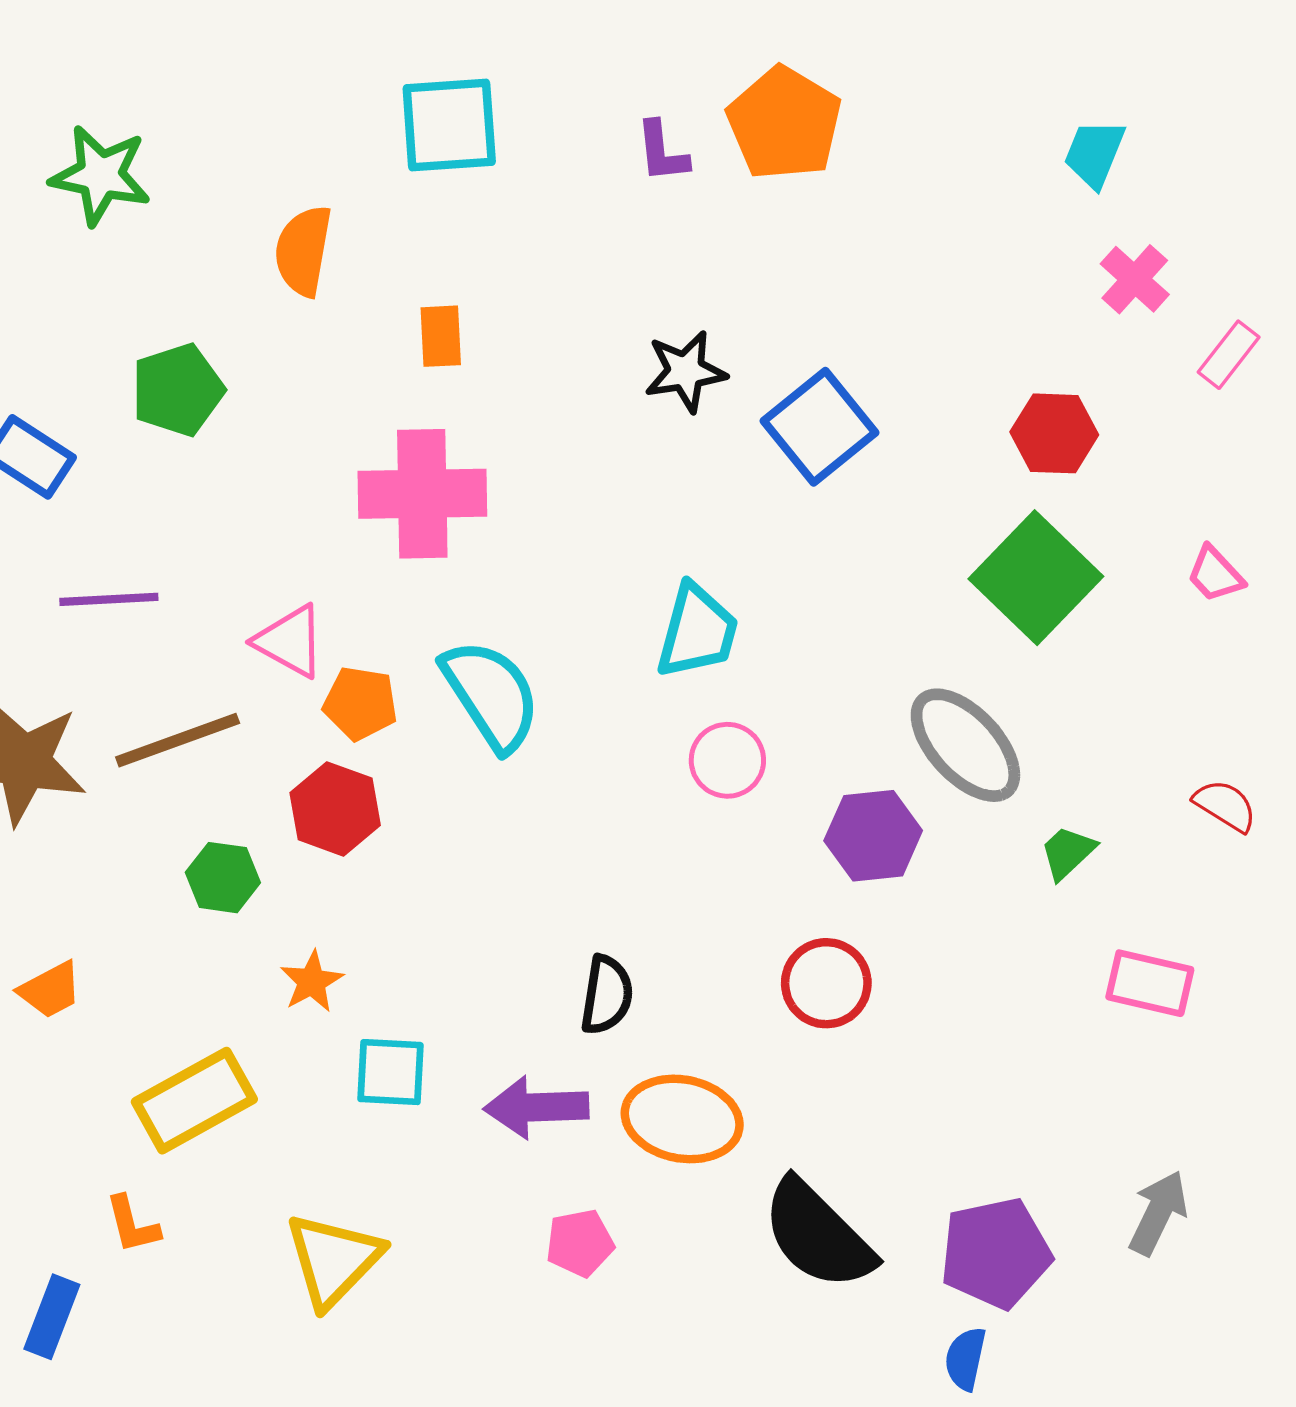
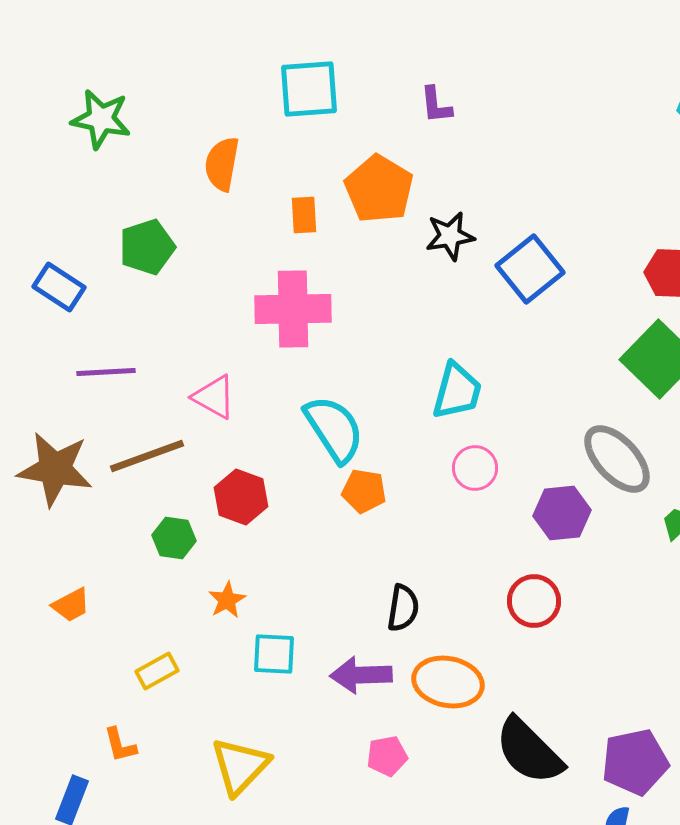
orange pentagon: (784, 123) -> (379, 189), moved
orange pentagon: (360, 703) -> (364, 491), moved
yellow rectangle: (194, 1101) -> (157, 671), size x0.6

